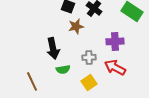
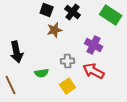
purple cross: (115, 41) -> (94, 45), turned 30
black arrow: (53, 48) -> (17, 52), moved

